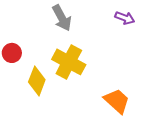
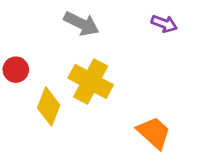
gray arrow: (62, 18) -> (81, 24), turned -36

